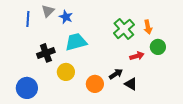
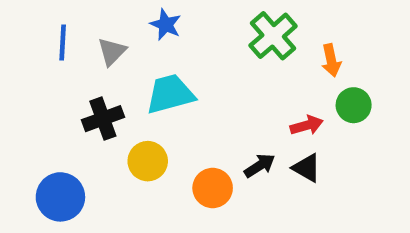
gray triangle: (48, 11) -> (112, 51), moved
blue star: (66, 17) -> (166, 25), moved
green cross: (124, 29) -> (273, 36), moved
black triangle: (131, 84) -> (307, 168), moved

